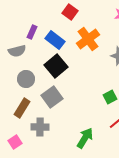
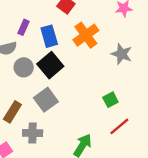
blue rectangle: (55, 40) -> (49, 36), turned 36
gray circle: (26, 79) -> (24, 67), moved

